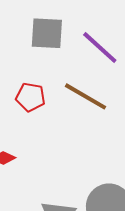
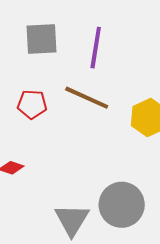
purple line: (100, 47) -> (96, 48), turned 63

